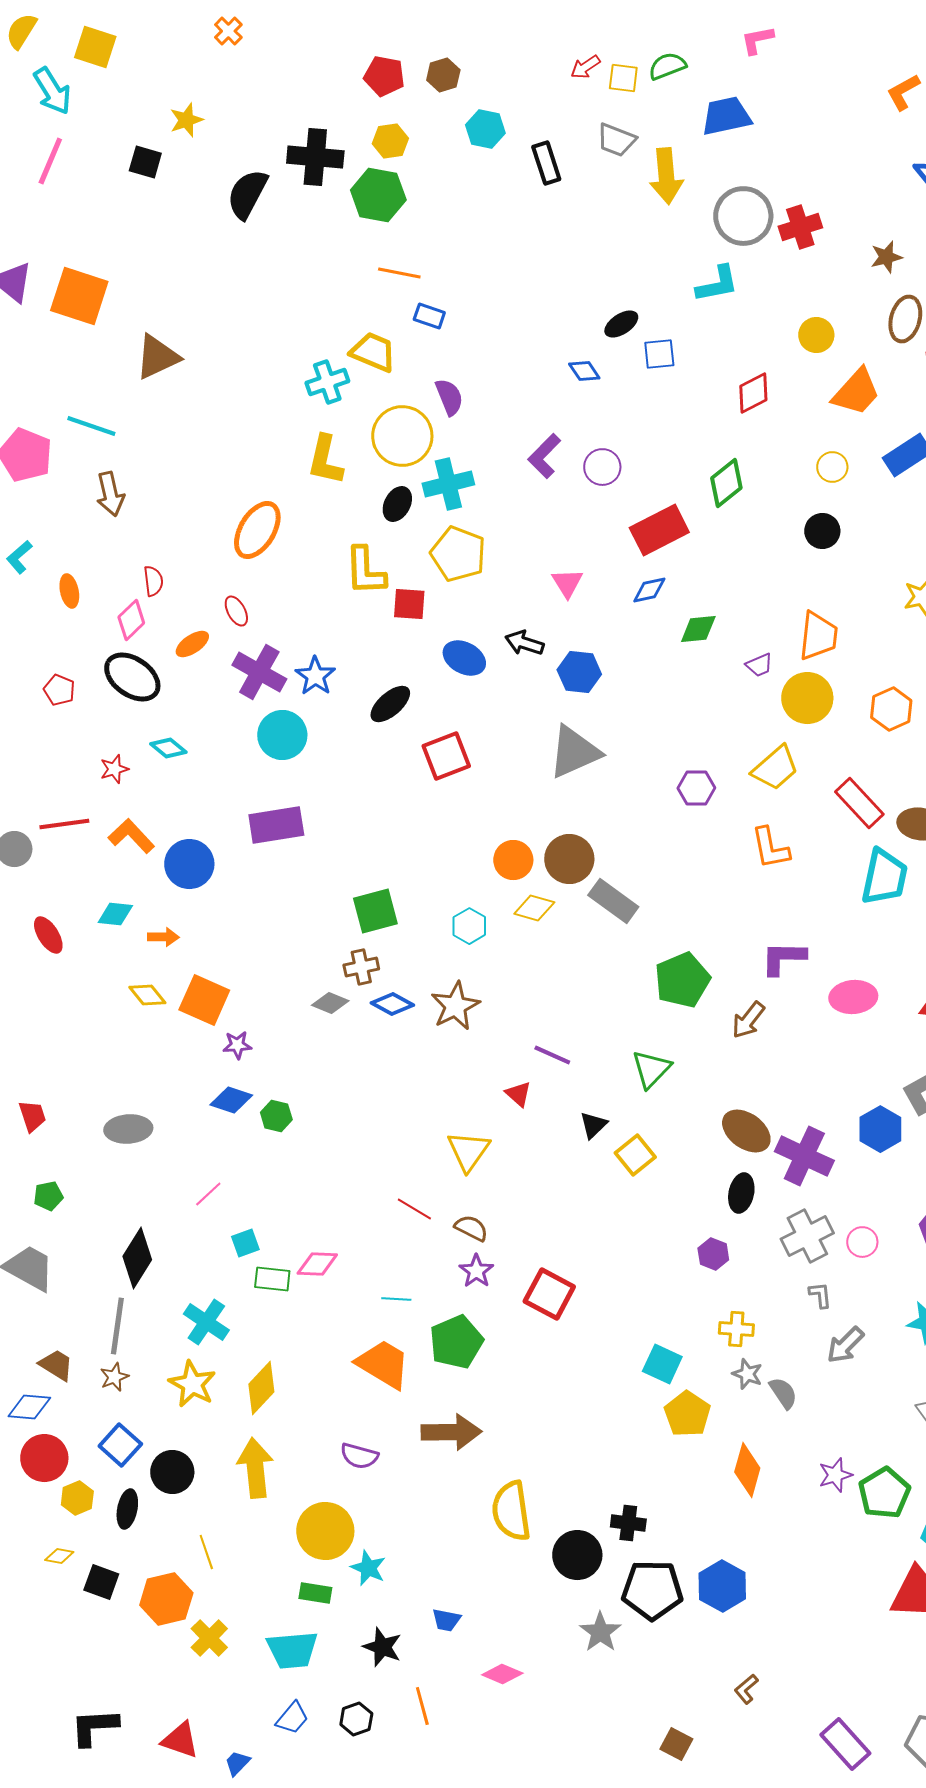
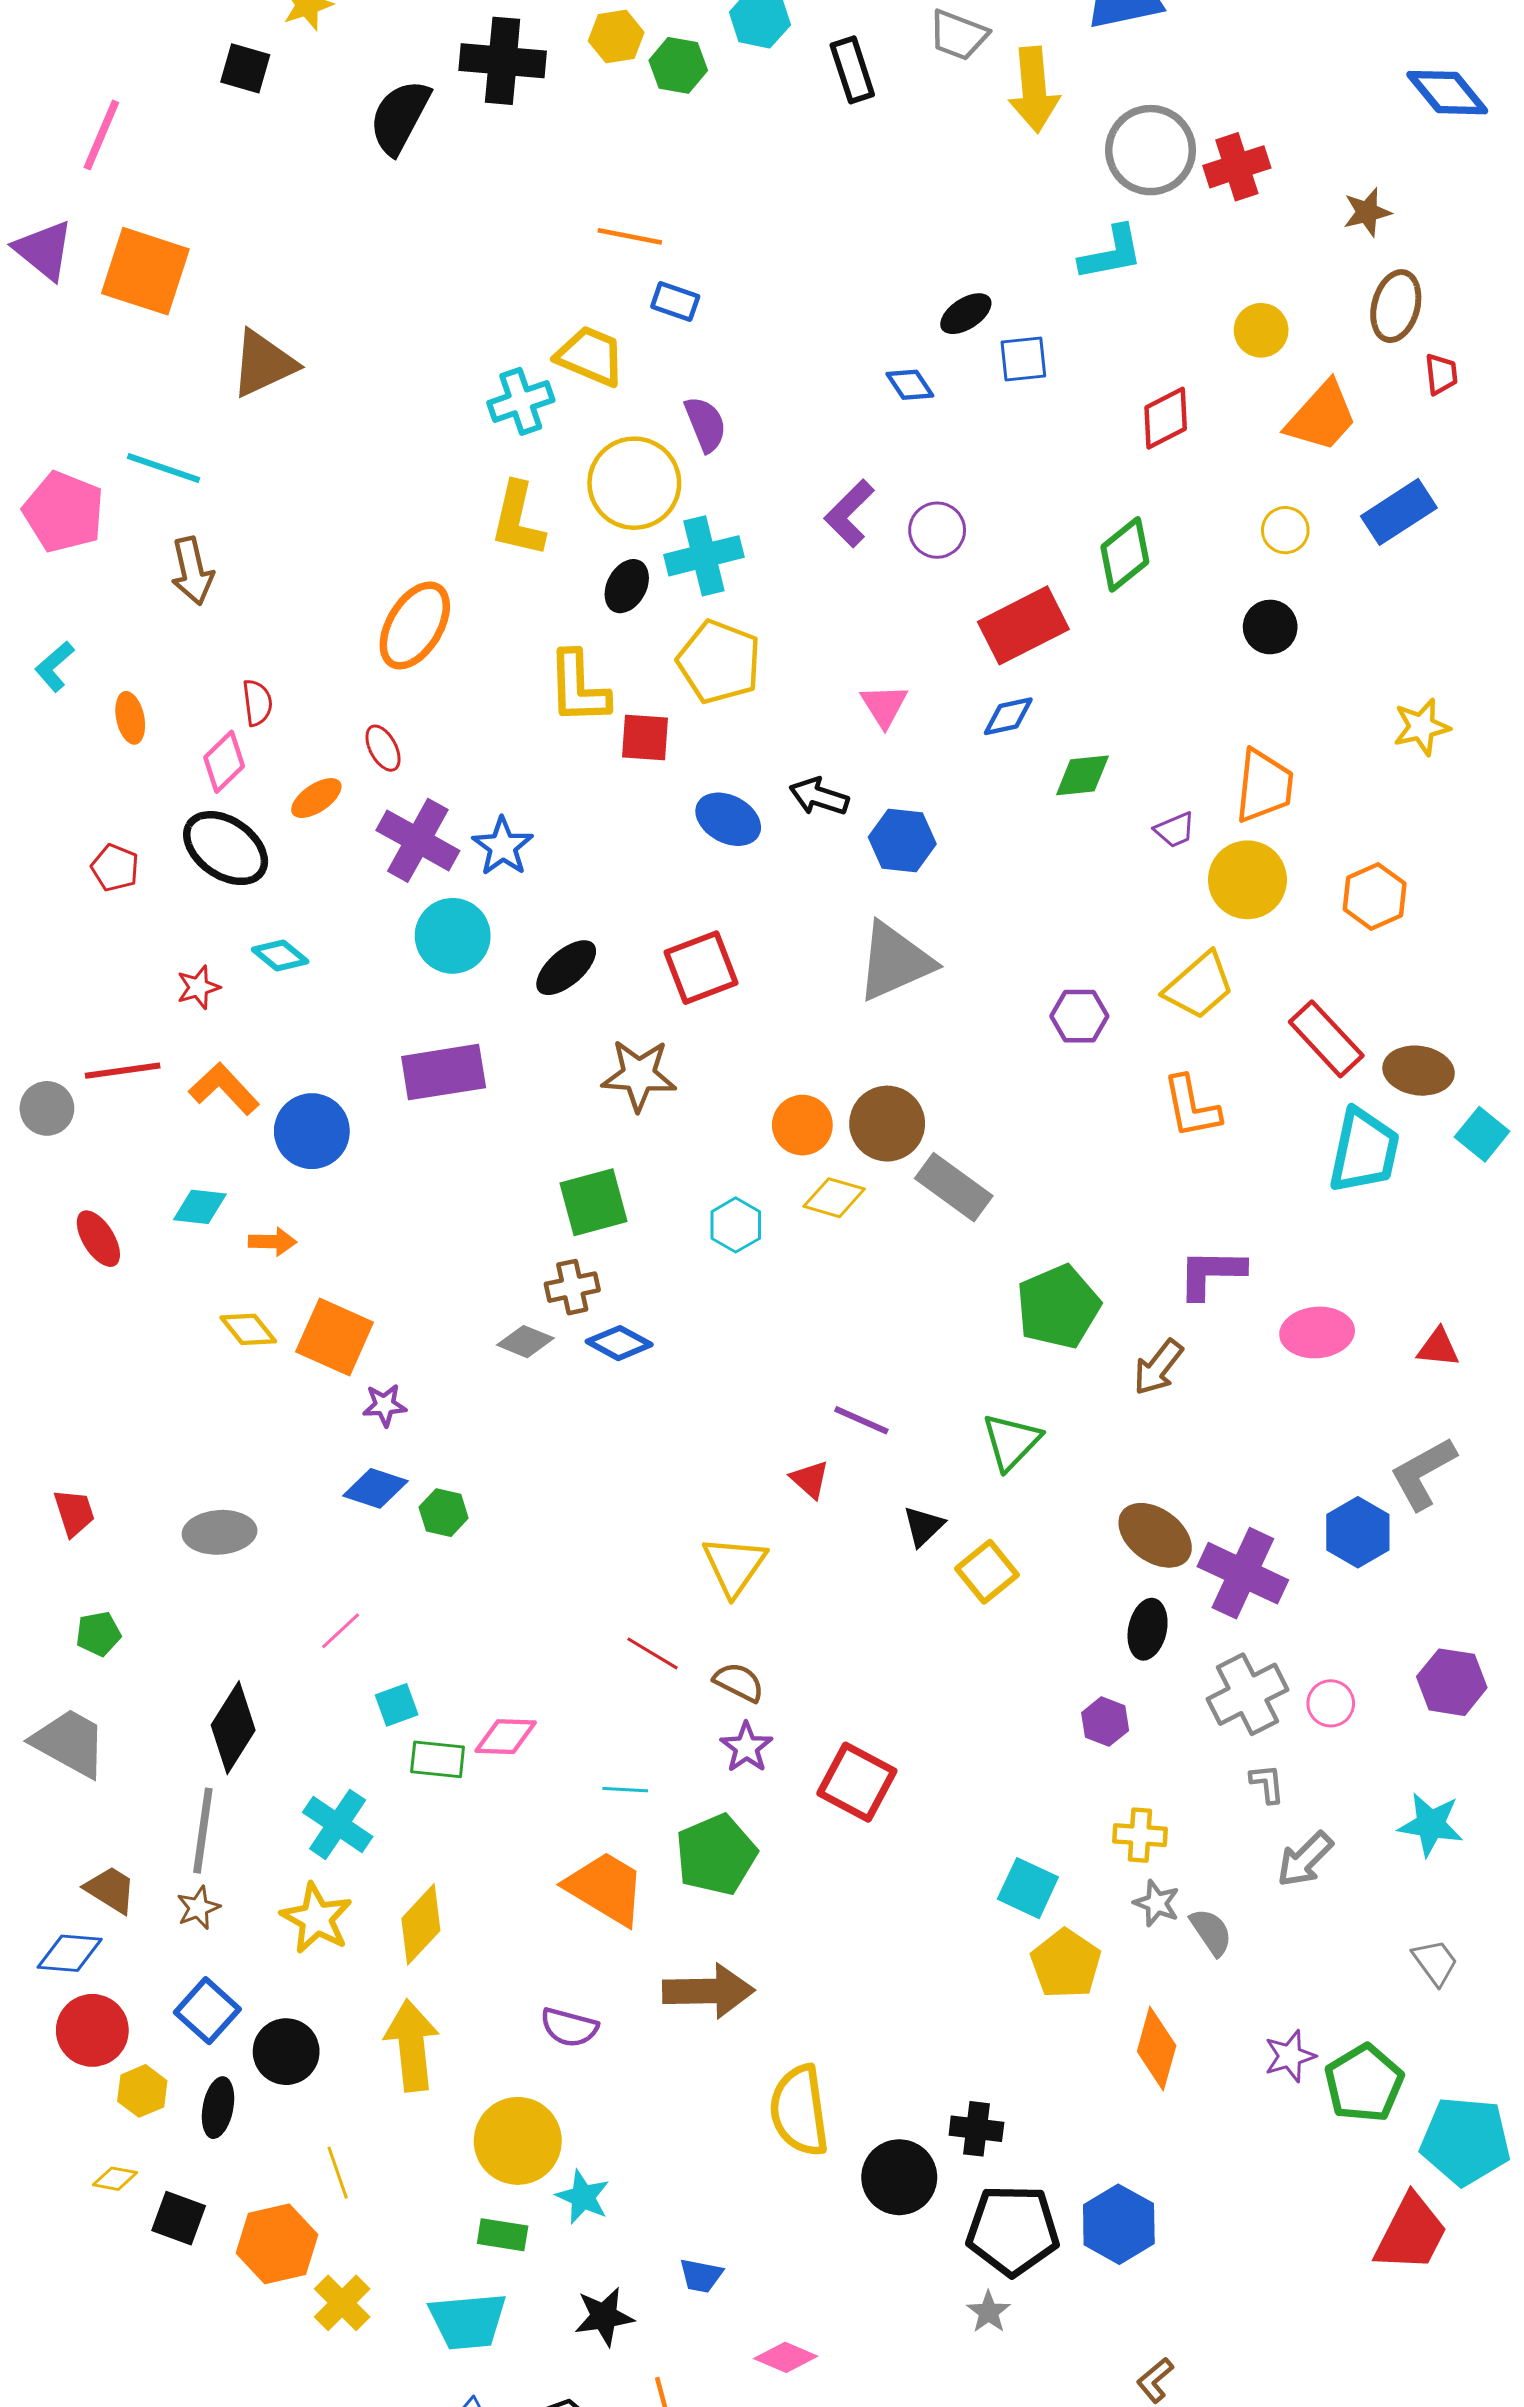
pink line: (50, 161) -> (101, 135), moved
green hexagon: (378, 195) -> (678, 65), moved, size x0.7
black ellipse: (390, 704) -> (566, 968), moved
brown star: (455, 1006) -> (639, 1075), moved, turned 30
gray star: (600, 1632) -> (989, 2312), moved, size x0.7
black star: (382, 1647) -> (604, 2317), turned -30

